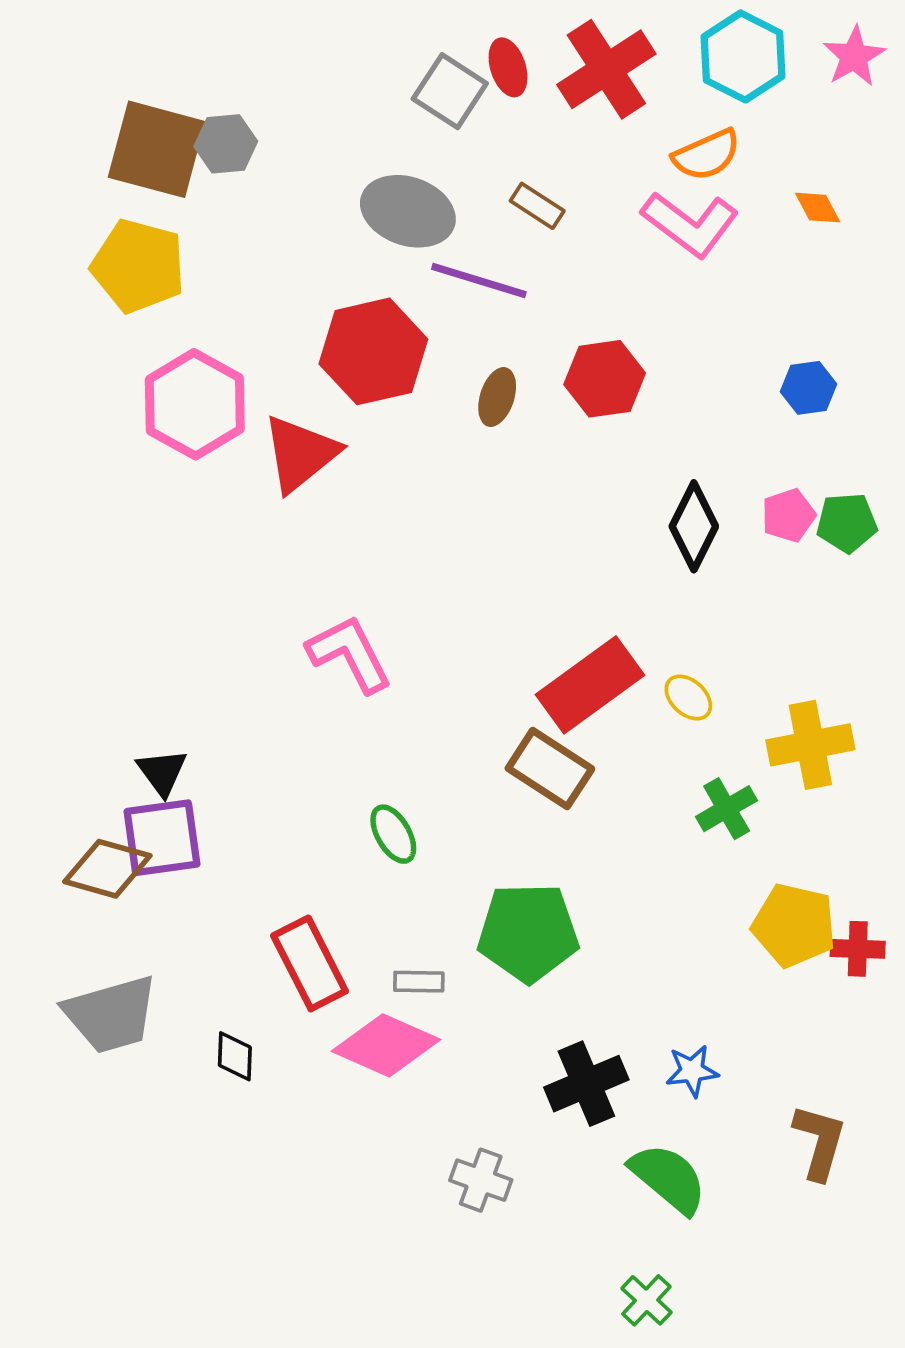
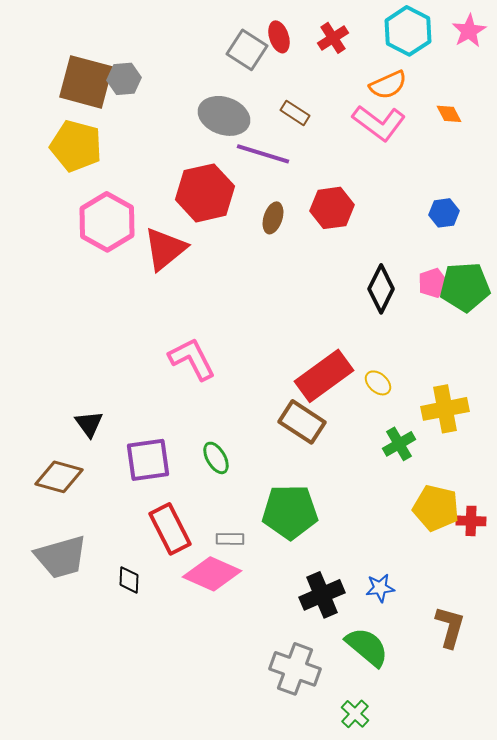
red cross: (606, 69) -> (333, 38), size x0.6
green pentagon: (847, 523) -> (465, 287), size x1.5
purple square: (162, 838) -> (148, 460), moved
gray cross: (481, 1180) -> (295, 669), moved, size x1.5

